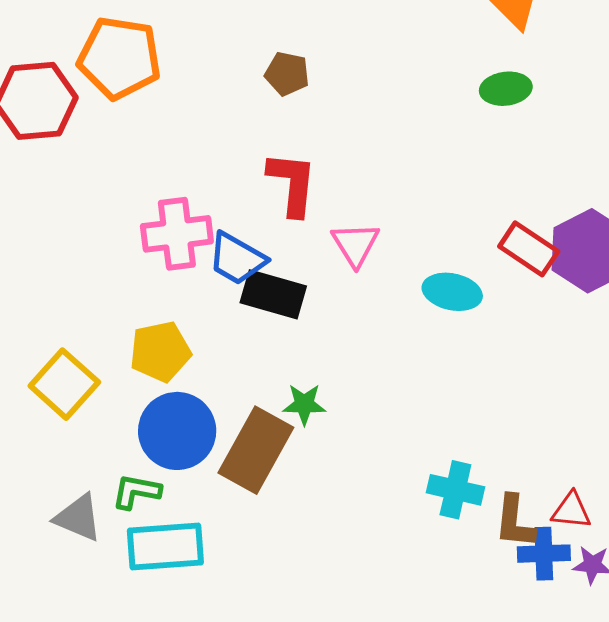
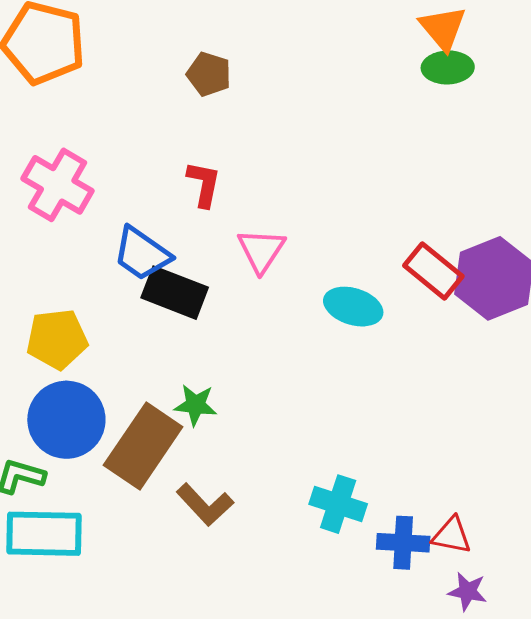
green ellipse: (506, 89) -> (448, 67), moved
red L-shape: (292, 184) -> (204, 184), size x0.7
pink cross: (177, 234) -> (58, 185), moved, turned 32
brown L-shape: (515, 522) -> (205, 505), moved, turned -54
blue cross: (544, 554) -> (403, 543), moved

